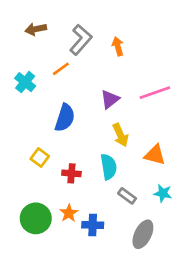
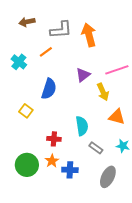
gray L-shape: (81, 40) -> (61, 30), turned 45
orange arrow: (118, 46) -> (89, 35), size x1.6
yellow arrow: (120, 135) -> (103, 92), moved
yellow square: (40, 158) -> (26, 111), moved
red cross: (71, 173) -> (54, 139), moved

